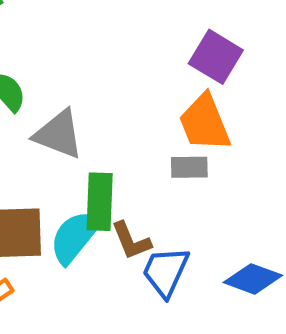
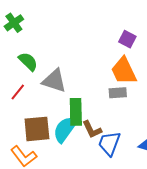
purple square: (216, 57) -> (127, 39), size x0.7

